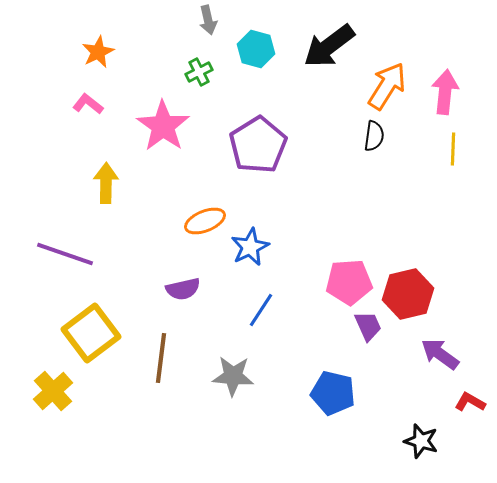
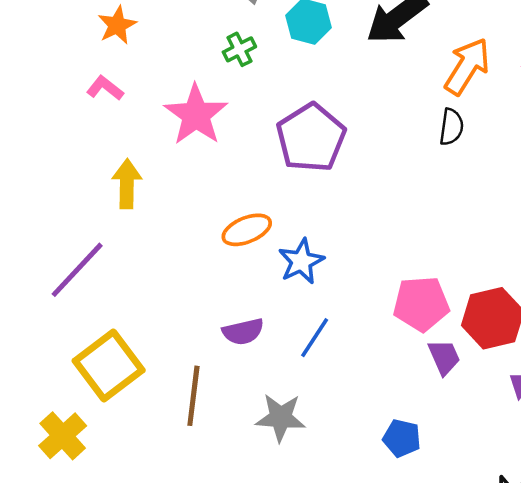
purple line: (65, 254) -> (77, 270), turned -66
purple semicircle: (183, 289) -> (243, 332), moved
blue pentagon: (333, 393) -> (402, 438), size x0.7

